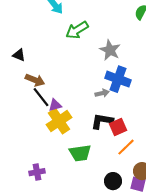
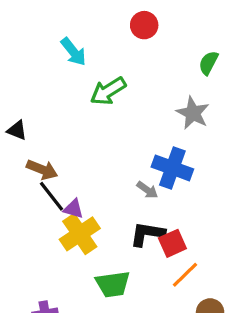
gray star: (110, 50) -> (193, 113), moved
gray arrow: (102, 93) -> (147, 190), turned 48
purple triangle: (55, 105) -> (73, 209), turned 32

